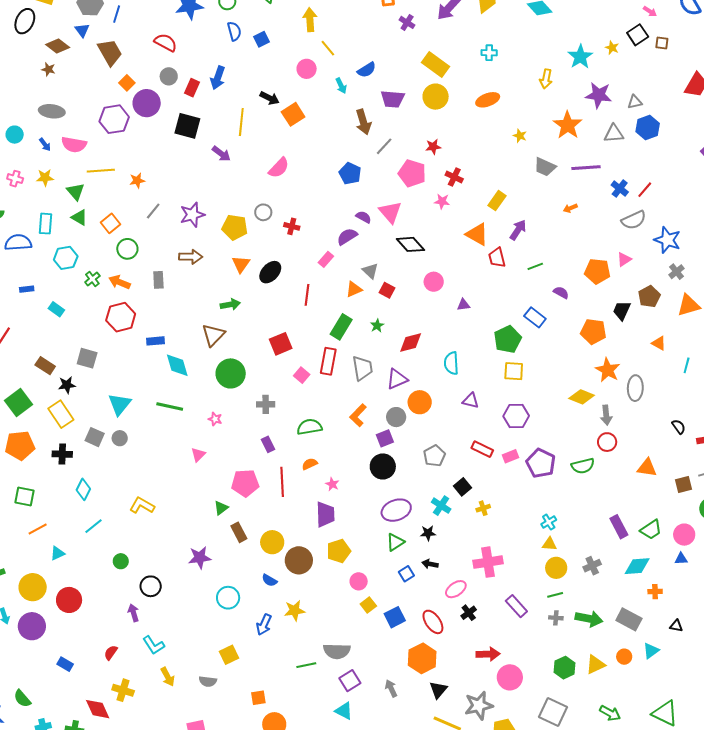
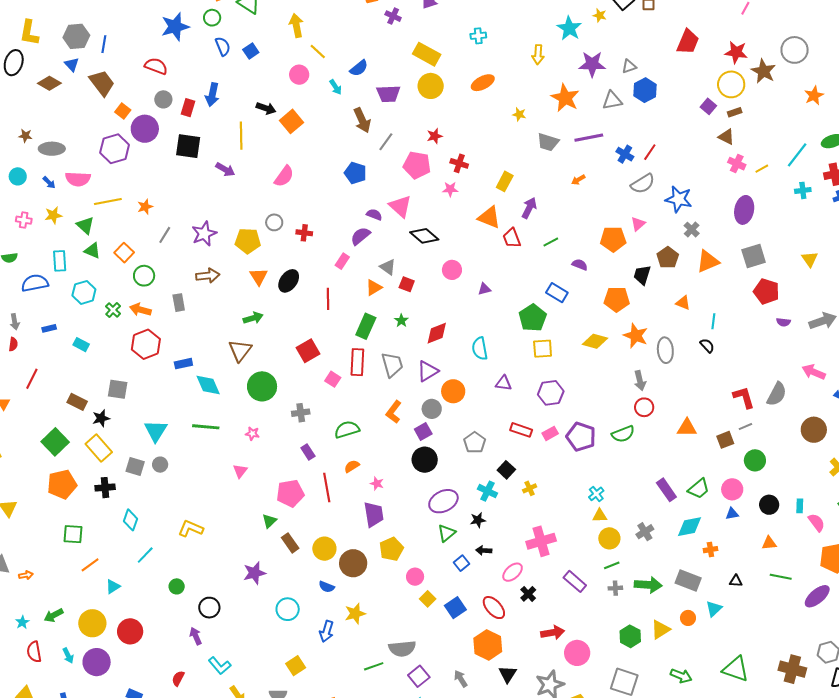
brown star: (48, 69) -> (25, 136), moved
yellow diamond: (582, 397) -> (595, 341), moved
black semicircle: (679, 427) -> (707, 346), moved

